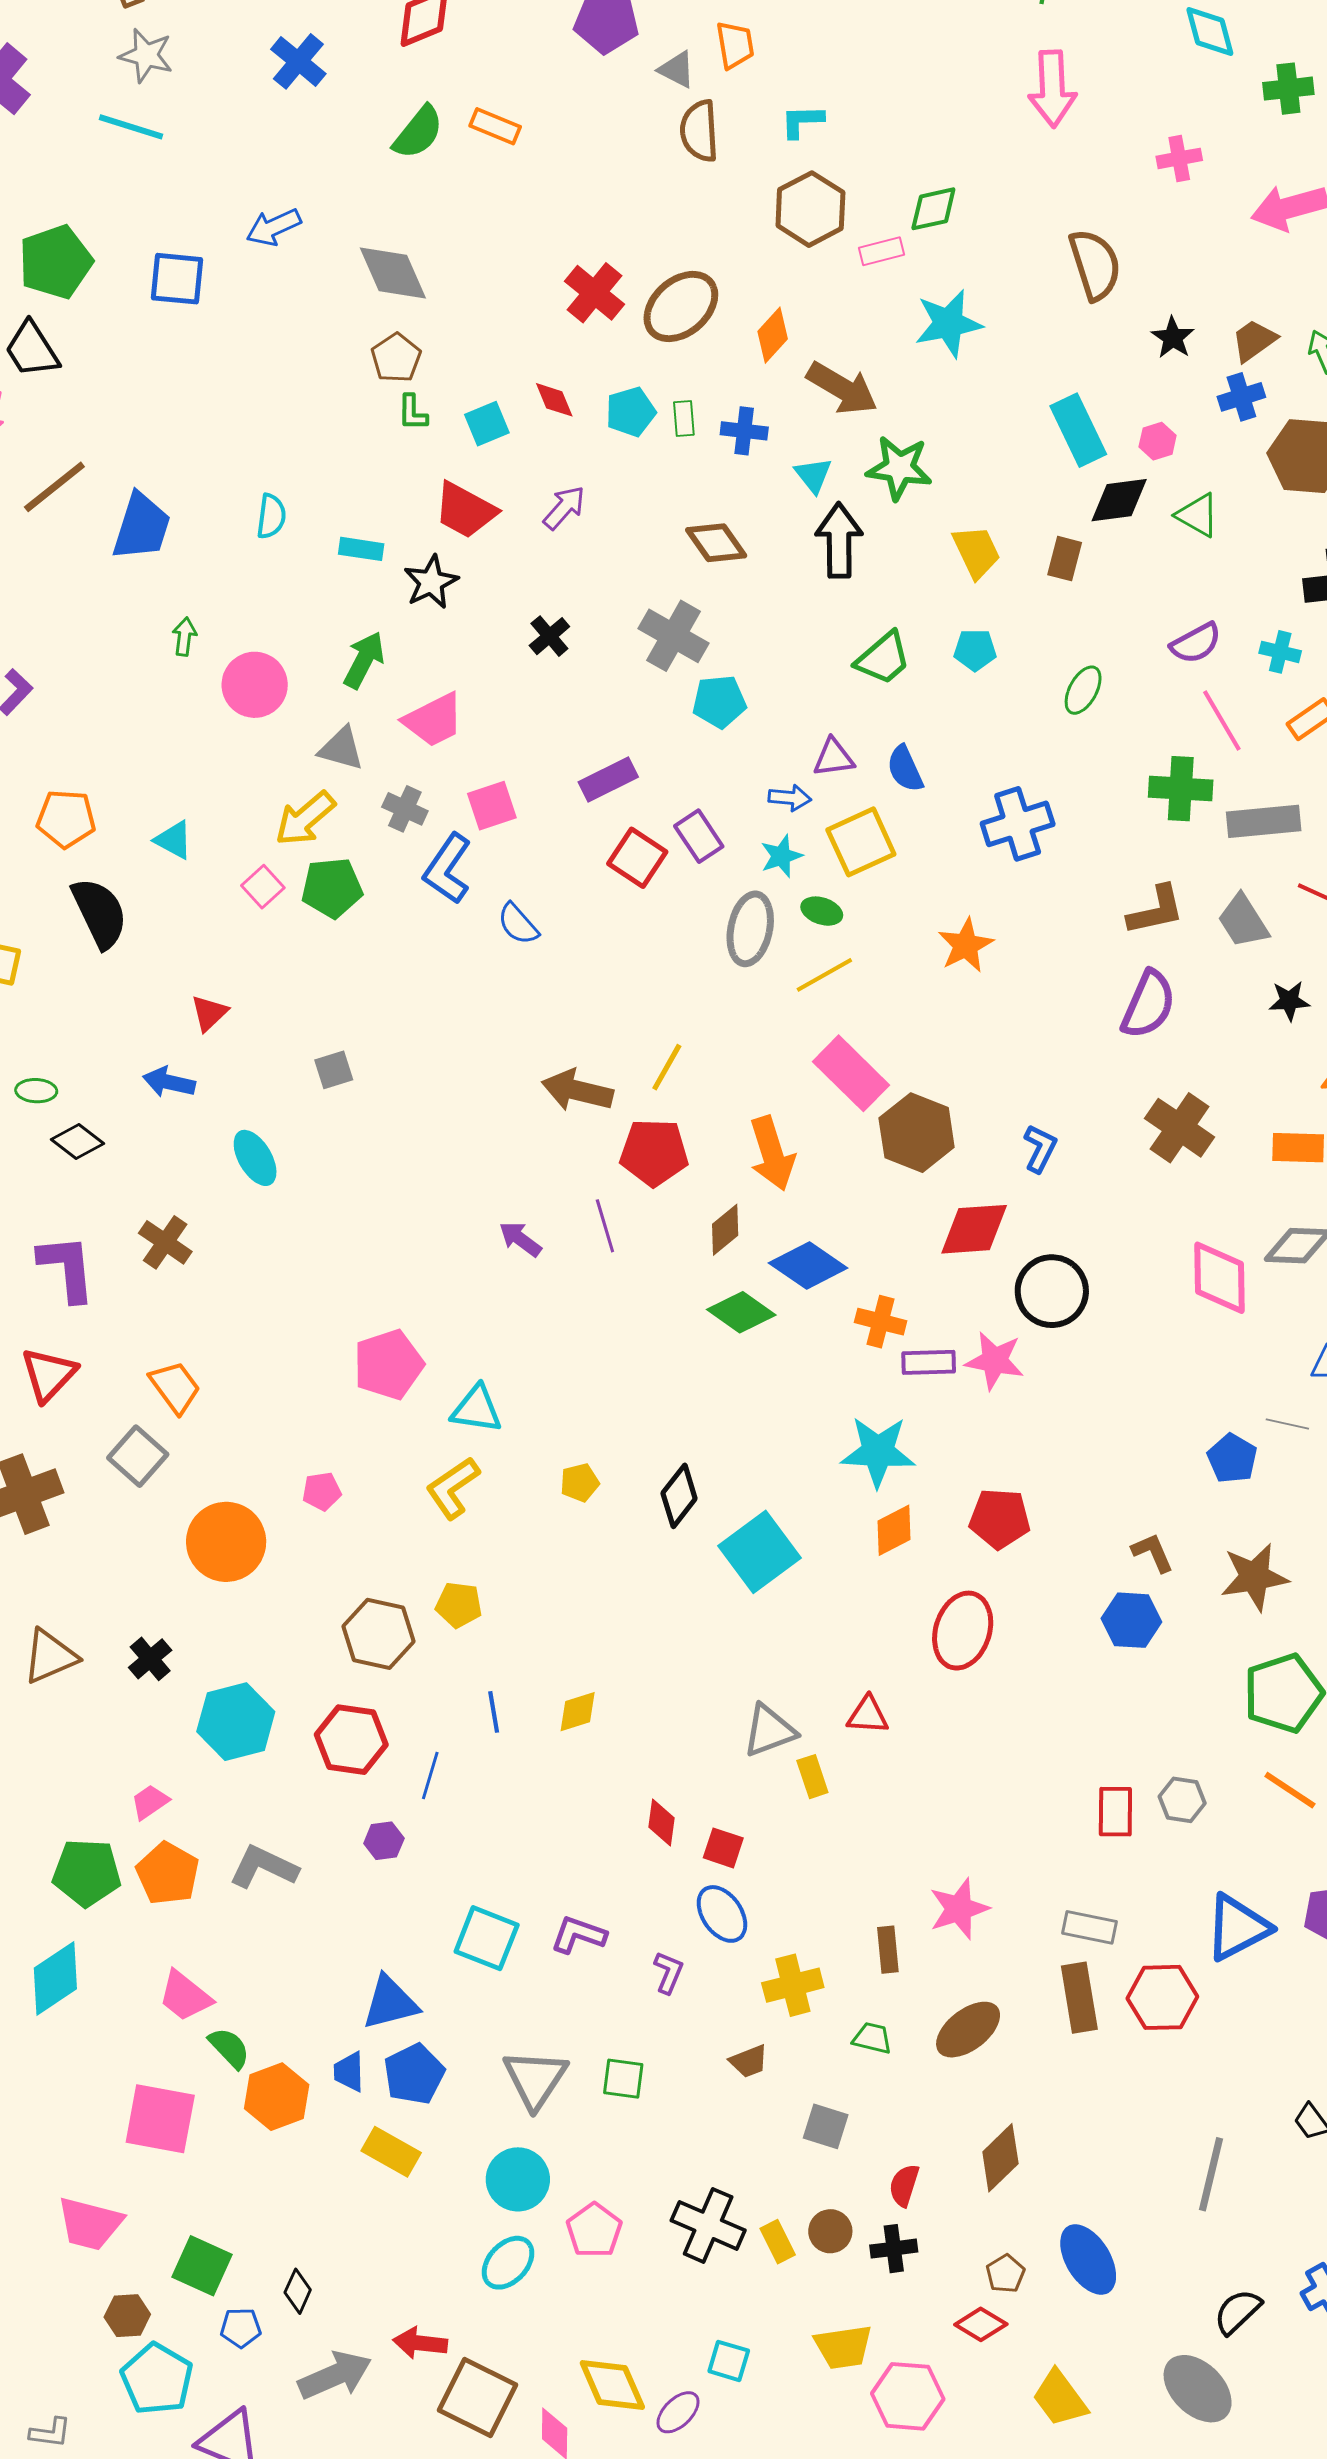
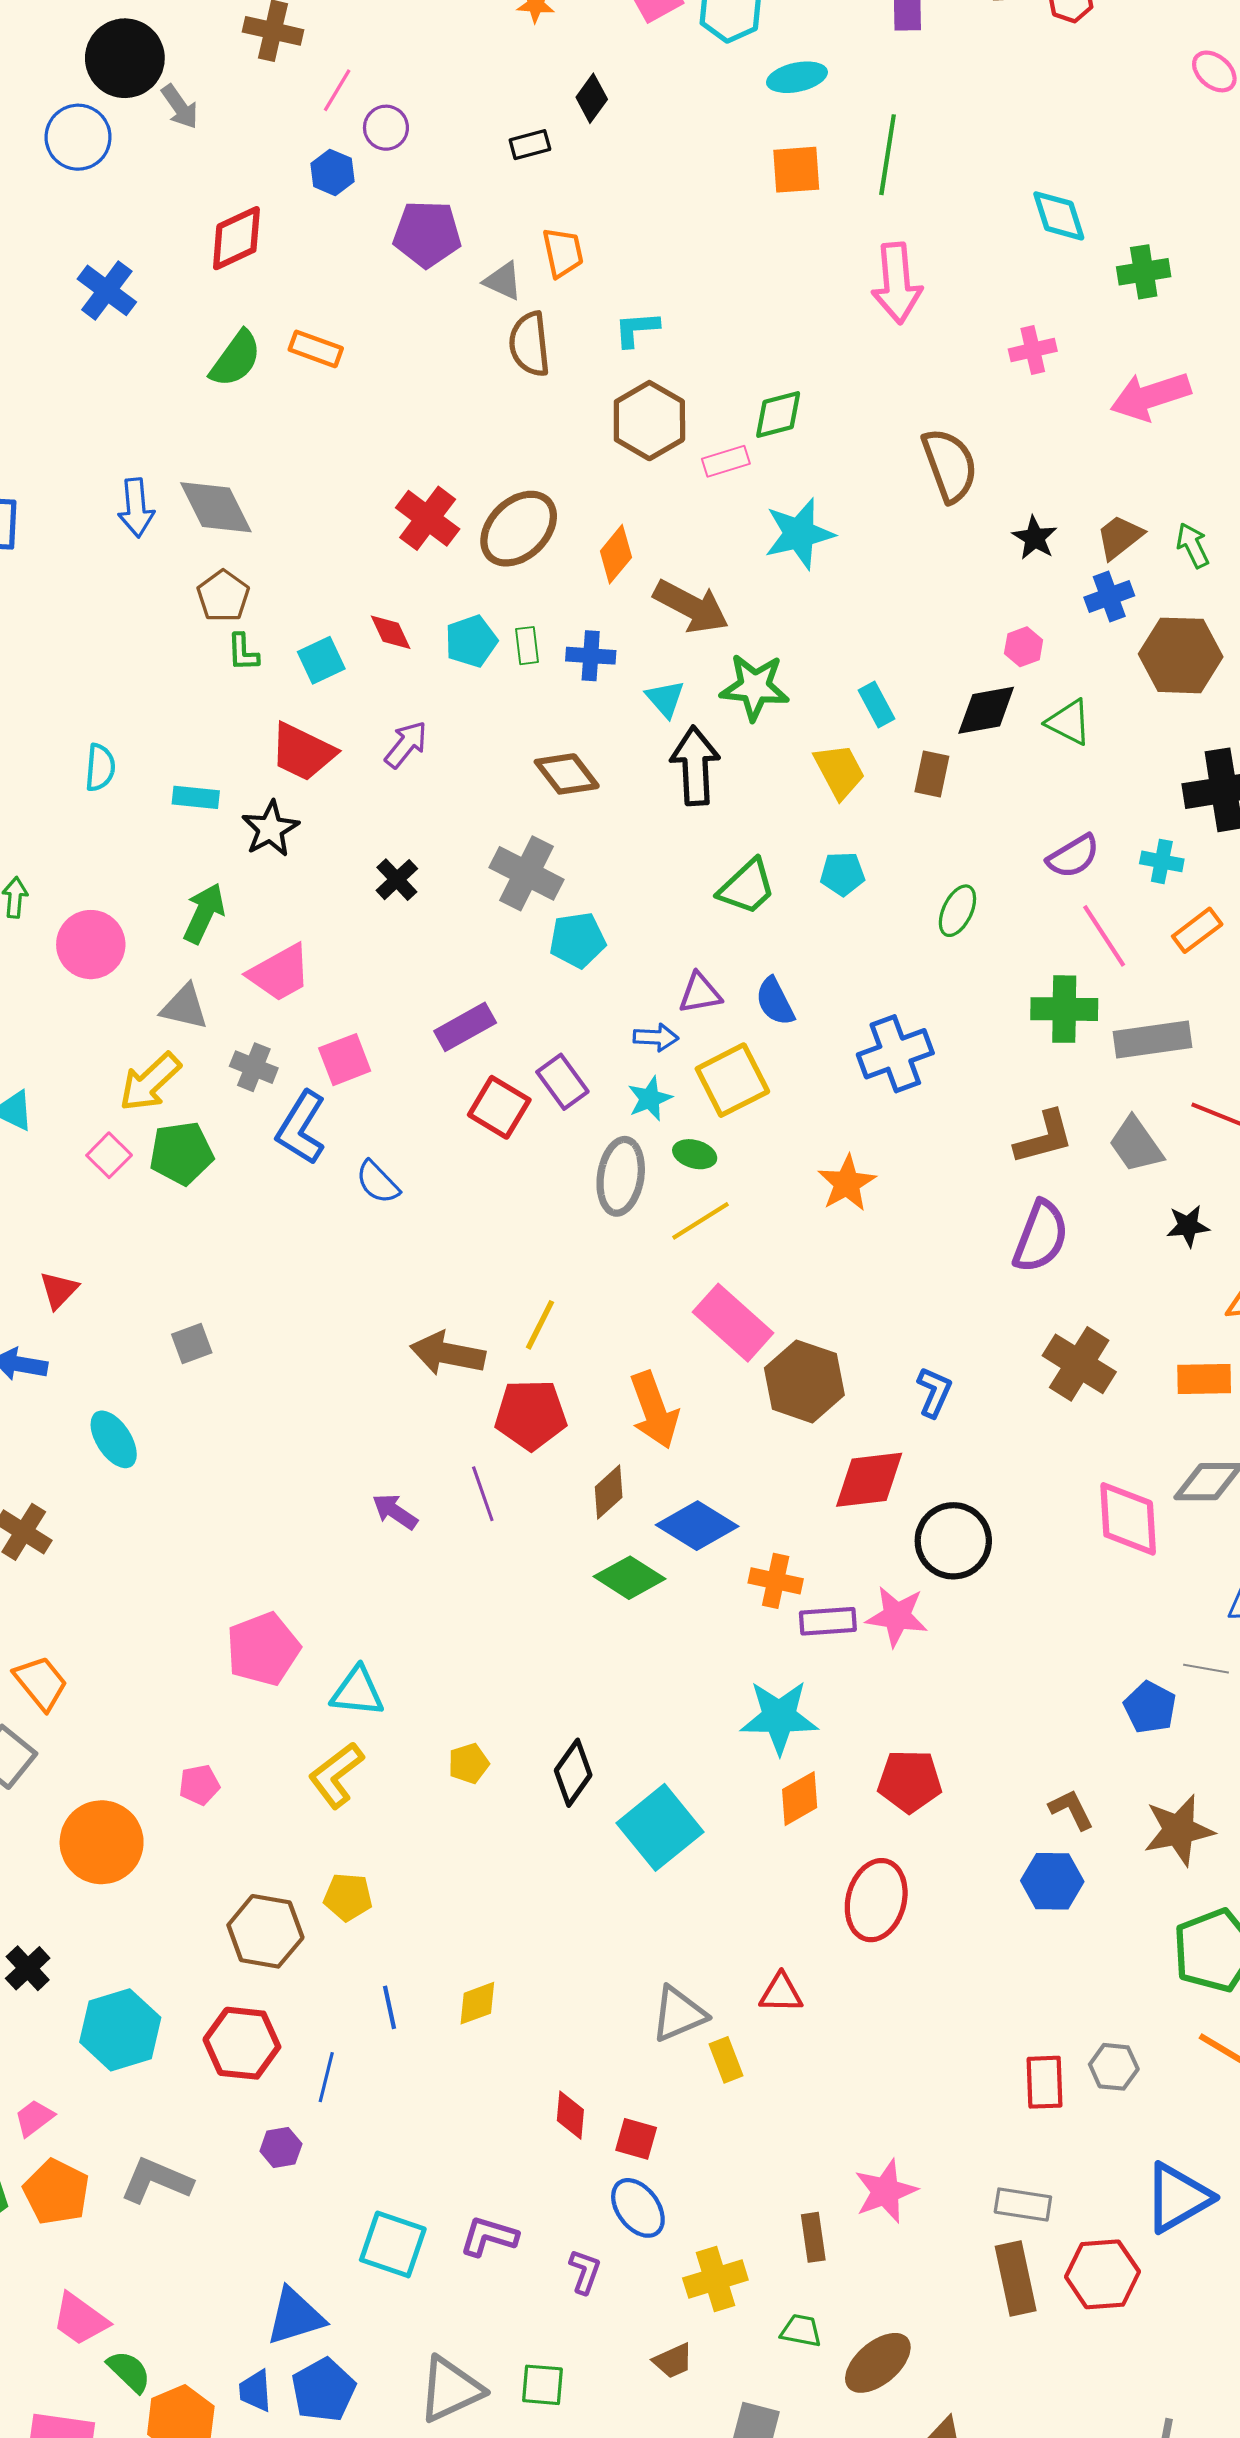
blue arrow: (274, 227) -> (136, 508), moved, turned -68
cyan rectangle: (1078, 430) -> (877, 704), moved, size x0.6
brown ellipse: (968, 2030) -> (878, 2363), moved
gray triangle: (535, 2079) -> (450, 2389), turned 34

